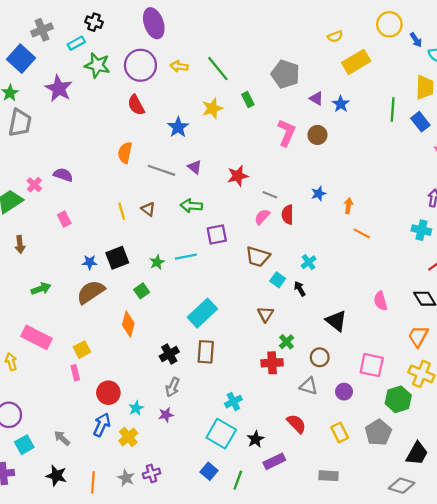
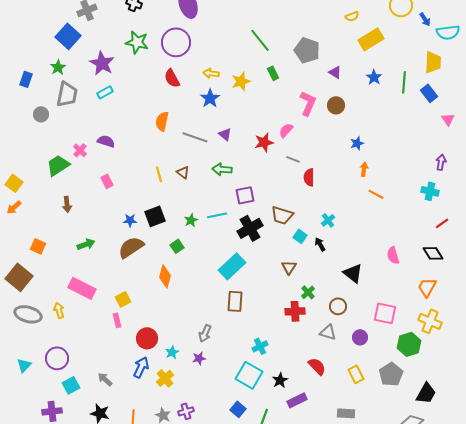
cyan rectangle: (76, 43) -> (105, 92), moved
yellow arrow: (179, 66) -> (211, 73), moved
green line: (218, 69) -> (260, 40), moved
blue star: (341, 104) -> (374, 77), moved
blue star: (319, 194) -> (357, 143), moved
pink semicircle: (262, 217) -> (286, 130), moved
black cross: (169, 354) -> (250, 228), moved, size x1.4

